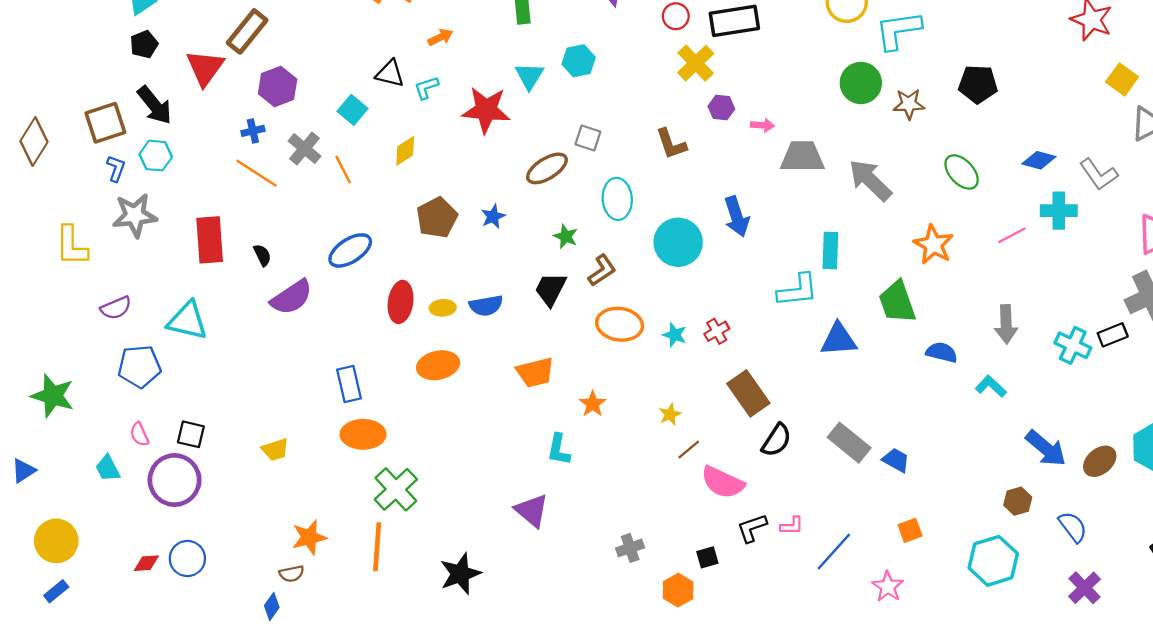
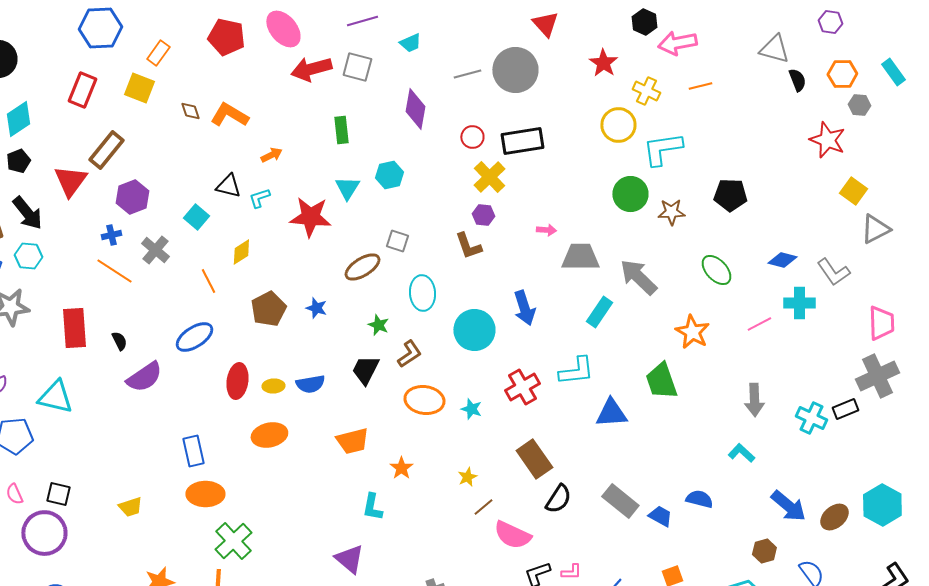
purple hexagon: (721, 108) -> (483, 215), moved
orange line: (343, 170) -> (208, 281), moved
blue star: (493, 216) -> (316, 308), turned -30
cyan rectangle: (830, 250) -> (599, 312), moved, turned 32
red cross: (717, 331) -> (522, 387), moved, size x1.6
blue semicircle: (942, 352) -> (699, 499), moved

